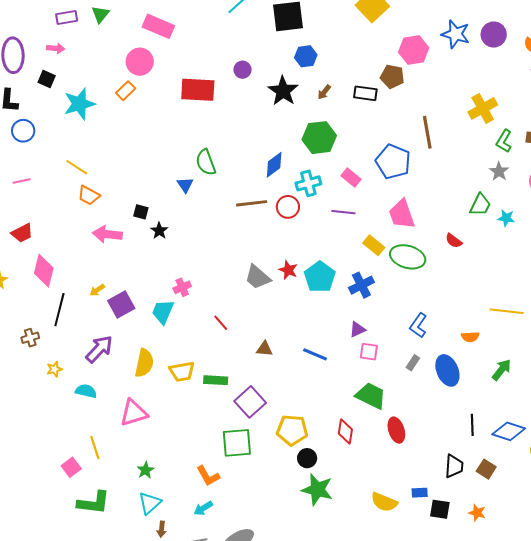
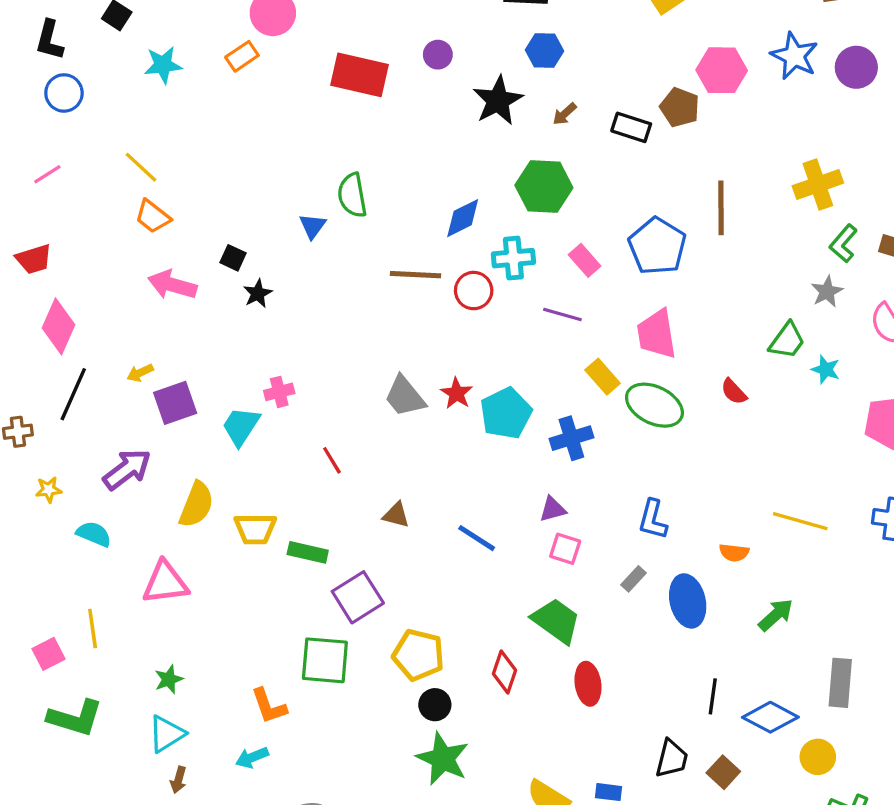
cyan star: (79, 104) -> (163, 65), size x0.7
pink line: (22, 181) -> (47, 174), turned -30
blue L-shape: (418, 325) -> (653, 519), turned -30

